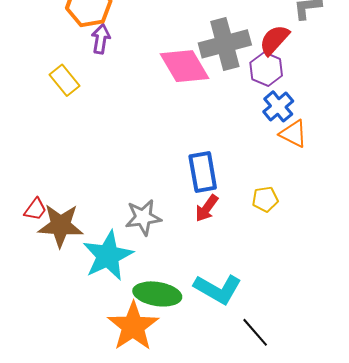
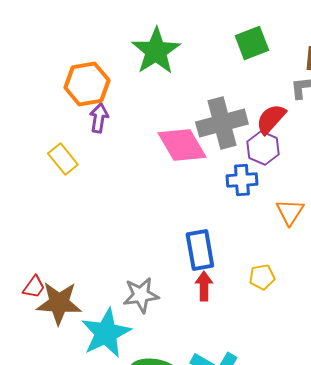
blue cross: (278, 106) -> (242, 180), moved, turned 36
orange triangle: (293, 134) -> (290, 212), turned 36
red arrow: (207, 208) -> (204, 286), turned 144

